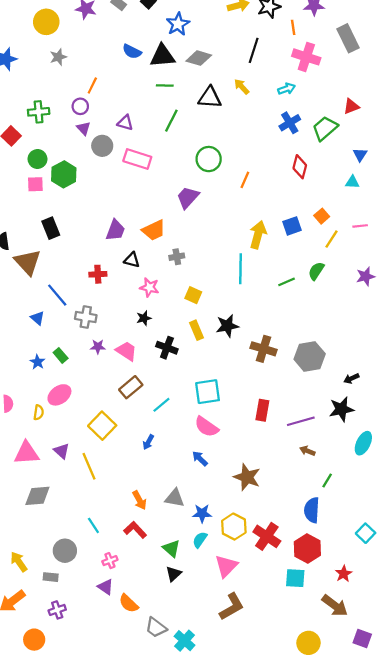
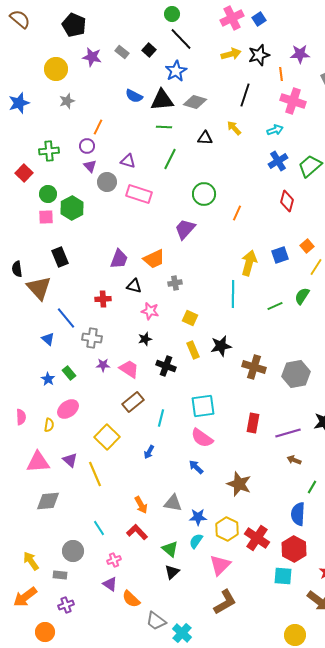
black triangle: (210, 98) -> (205, 138), size x0.7
cyan line: (161, 405) -> (161, 418), turned -36

